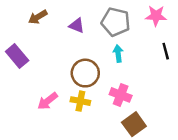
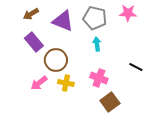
purple triangle: (77, 26) -> (63, 21), size x1.6
black line: (166, 51) -> (136, 67), moved, turned -48
purple rectangle: (17, 56) -> (34, 42), moved
brown circle: (85, 73) -> (56, 60), moved

